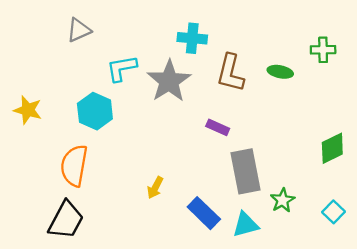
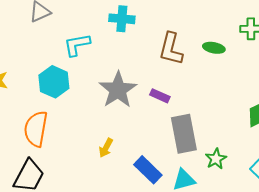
cyan cross: (192, 38) -> (122, 19), moved
gray star: (169, 81) -> (118, 90), moved

